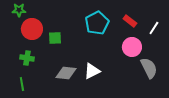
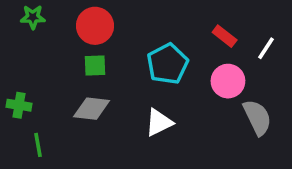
cyan pentagon: (97, 23) -> (168, 64), moved
red circle: (32, 29) -> (95, 26), moved
green cross: (27, 58) -> (19, 105), moved
gray diamond: (66, 73) -> (92, 109), moved

